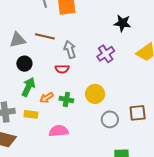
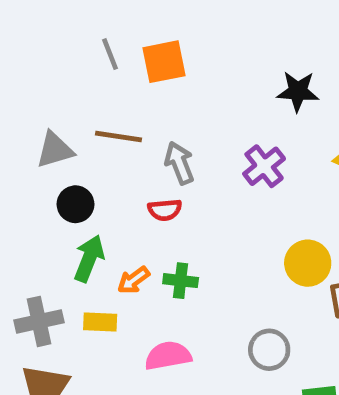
yellow circle: (95, 94) -> (308, 263), moved
gray circle: (110, 119) -> (269, 350), moved

